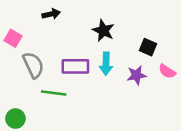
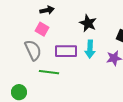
pink square: (13, 38) -> (42, 29), moved

